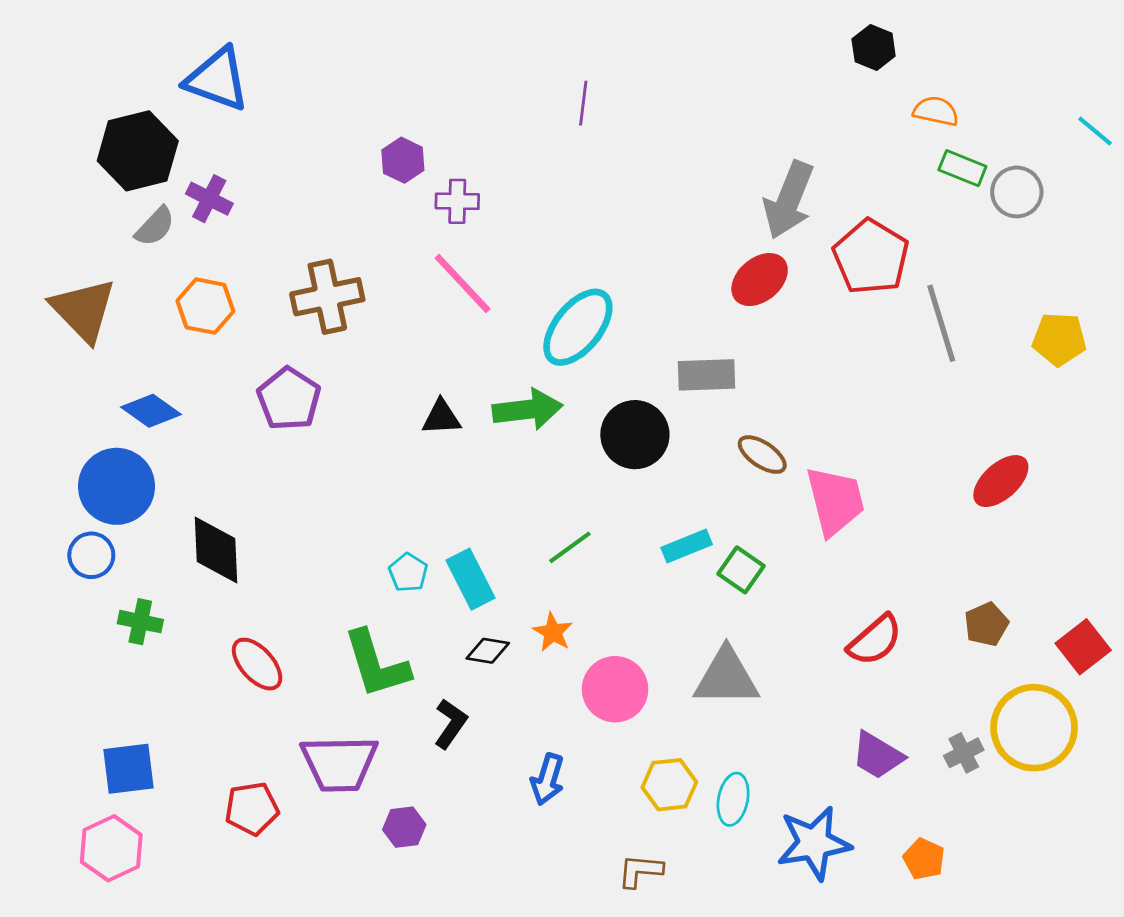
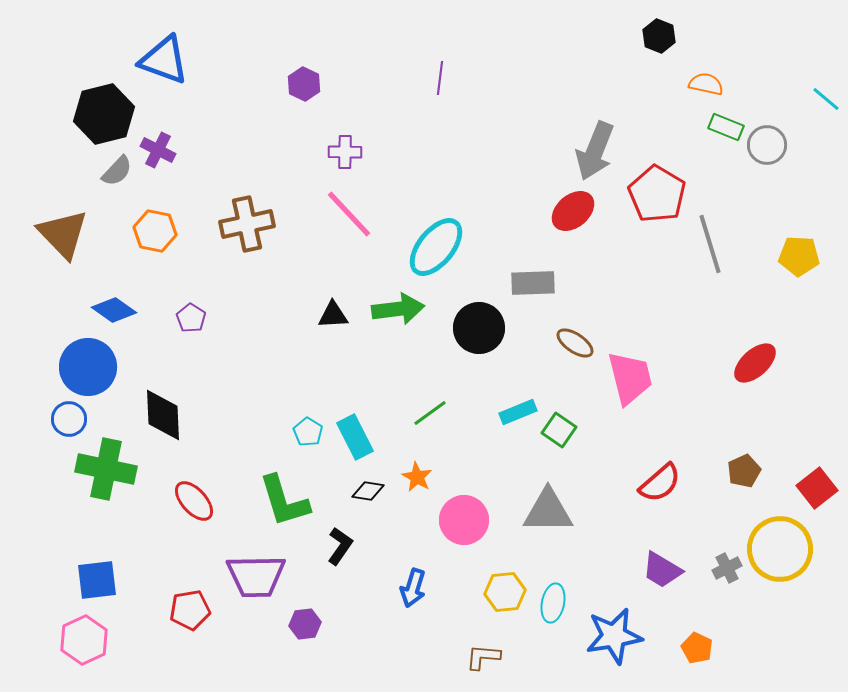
purple hexagon: (403, 160) -> (304, 84), moved
purple pentagon: (289, 399) -> (191, 318), moved, size x0.6
green cross: (140, 622) -> (106, 469), size x1.8

